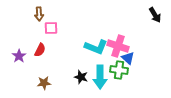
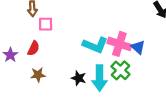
blue triangle: (128, 58) -> (138, 47), moved
green cross: (119, 70) -> (120, 70), turned 36
brown star: (44, 83) -> (38, 75), moved

